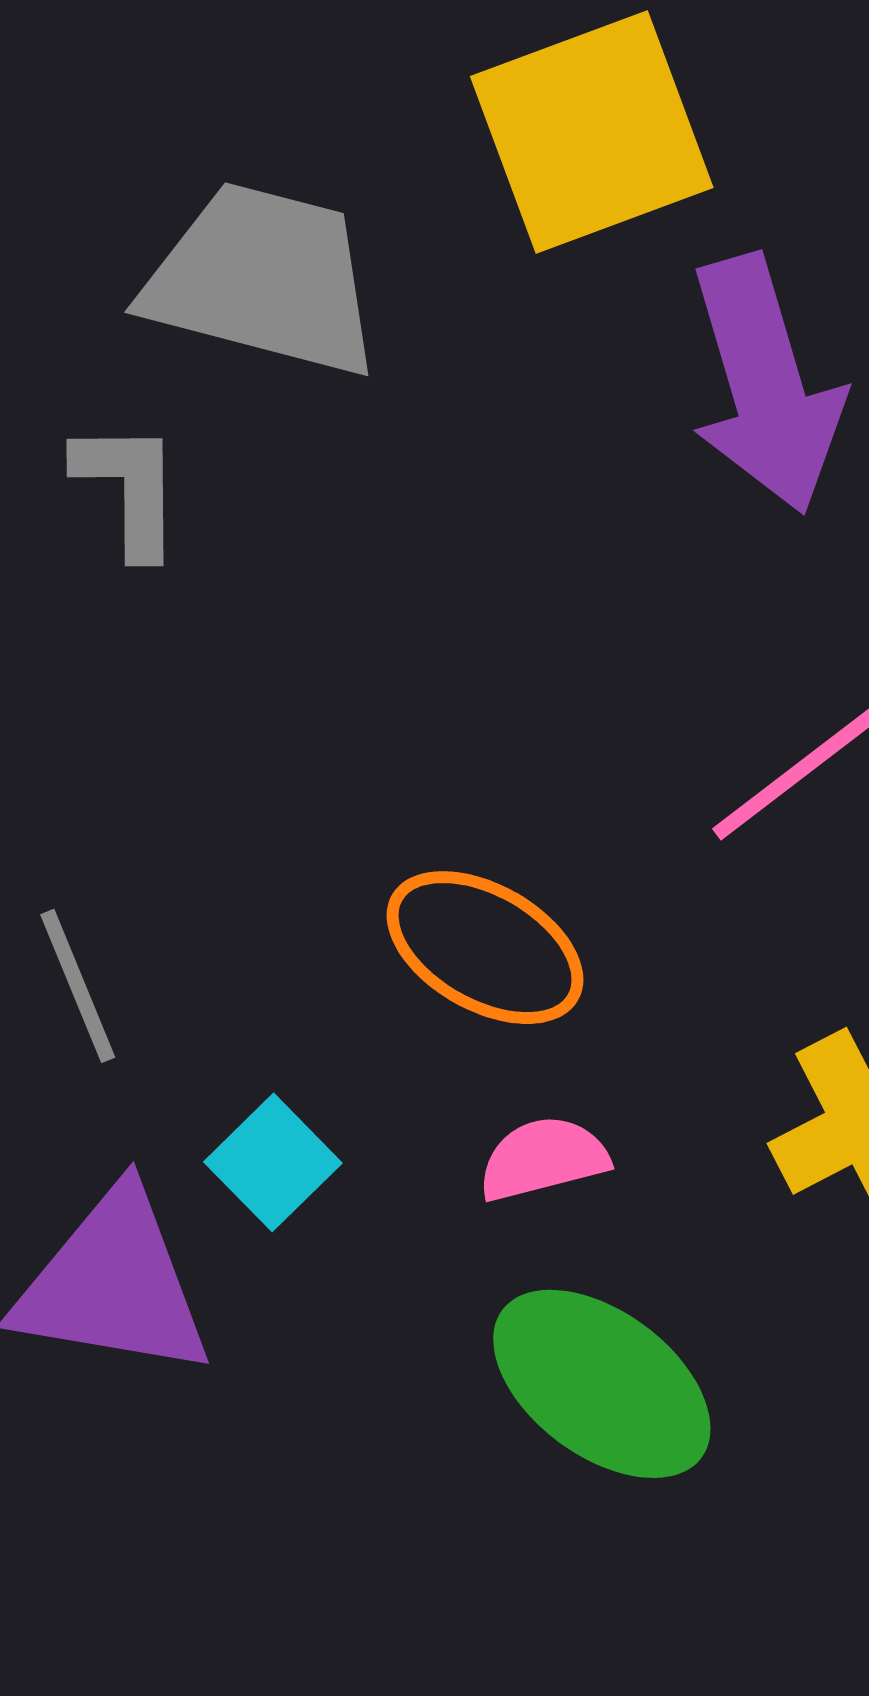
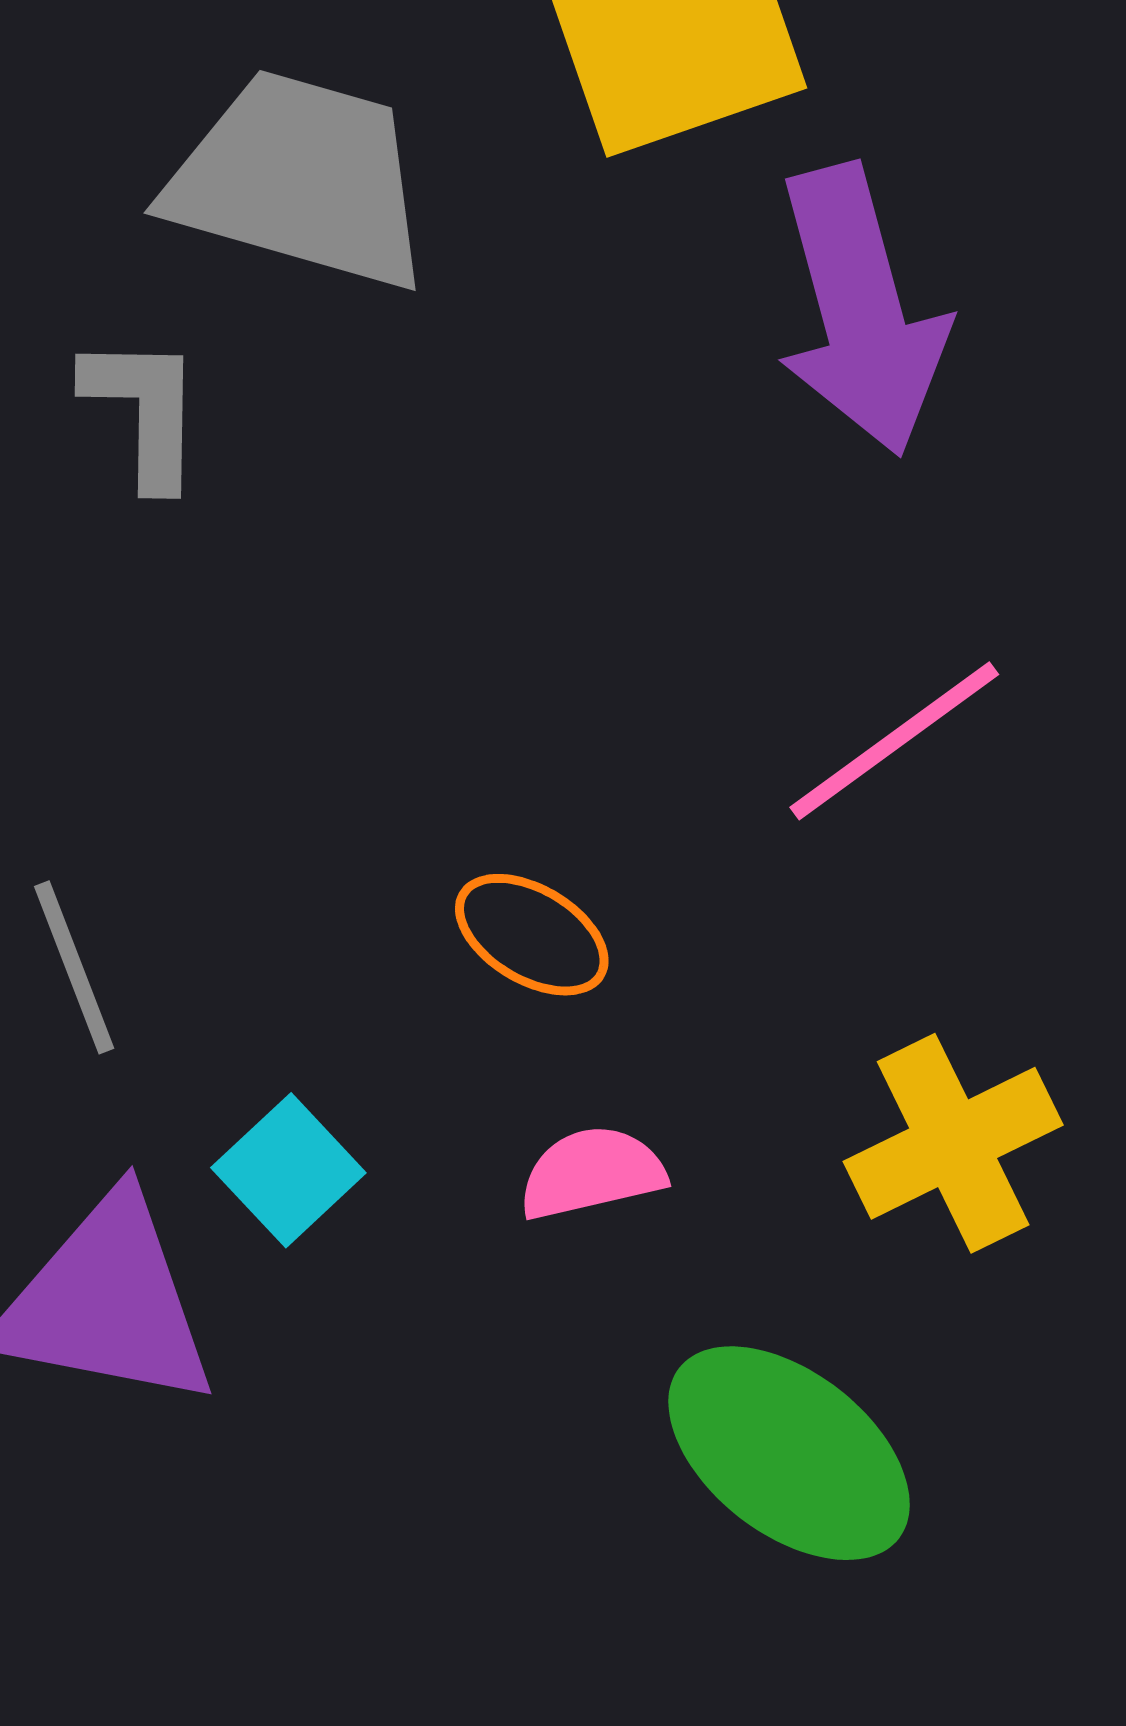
orange ellipse: (485, 948) -> (532, 935), size x0.7
green ellipse: (602, 1384) -> (789, 1453), moved

